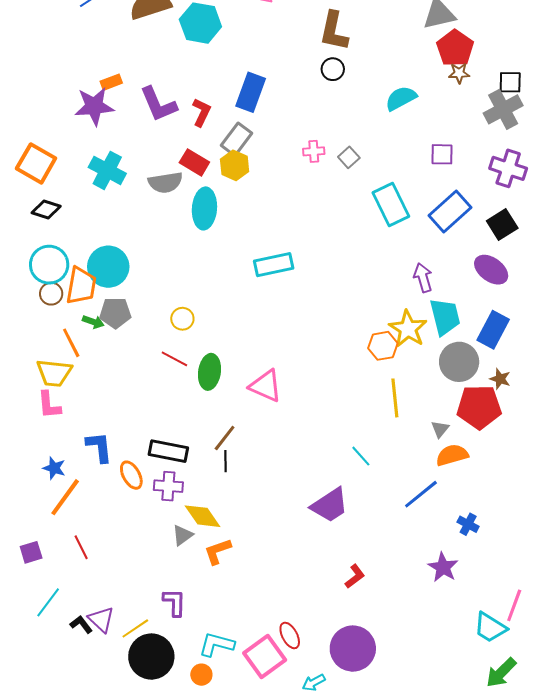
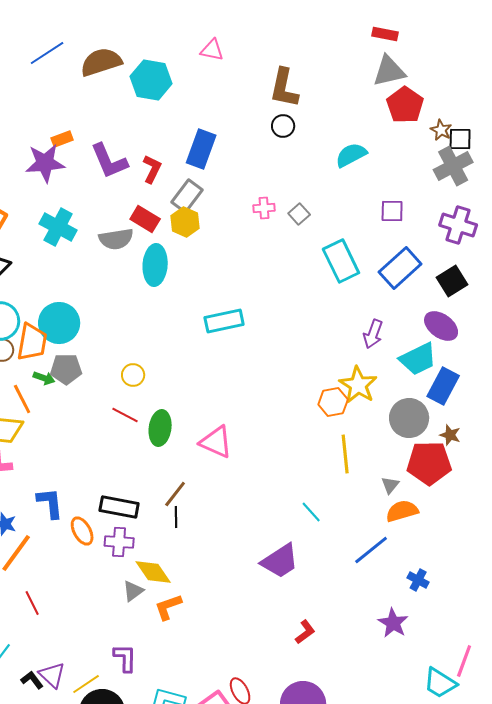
brown star: (459, 73) -> (441, 130), moved, turned 30
purple arrow: (423, 278) -> (373, 334), turned -144
cyan trapezoid: (445, 317) -> (418, 359), moved, turned 78

